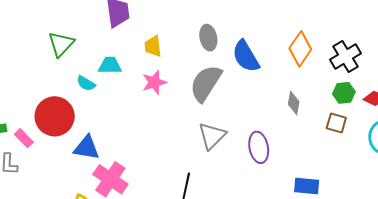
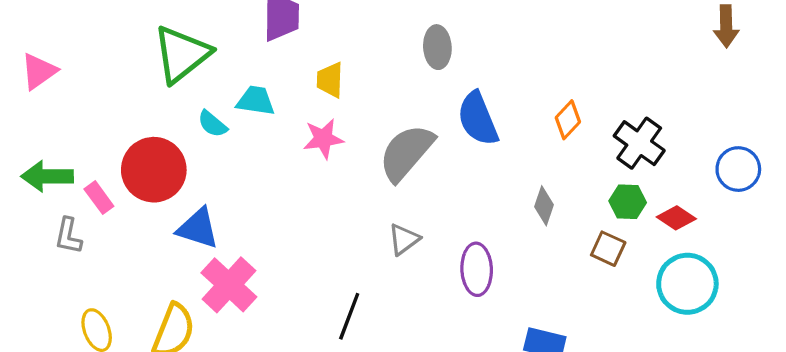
gray ellipse: (208, 38) -> (437, 47), moved
green triangle: (61, 44) -> (182, 54), size x1.4
orange diamond: (300, 49) -> (568, 120), size x0.7
black cross: (346, 56) -> (639, 143), turned -32
gray triangle: (212, 136) -> (404, 239), size x0.7

